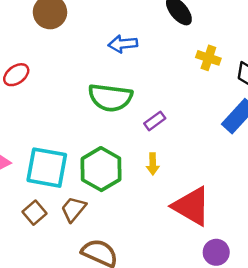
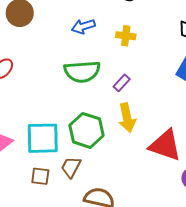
yellow cross: (208, 58) -> (126, 36), moved
yellow arrow: (153, 164) -> (127, 118), size x1.6
brown square: (35, 213) -> (40, 176), turned -30

